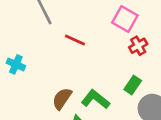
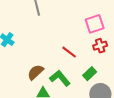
pink square: (125, 19) -> (95, 24), turned 30
red line: (75, 40) -> (69, 52), moved

